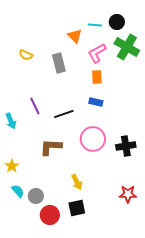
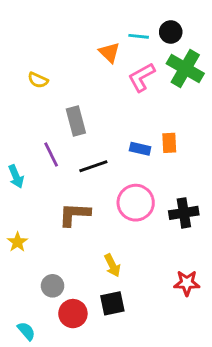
gray rectangle: (59, 63) -> (76, 121), moved
orange rectangle: (97, 77) -> (169, 143), moved
cyan semicircle: (18, 191) -> (26, 331), moved

